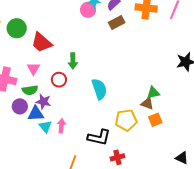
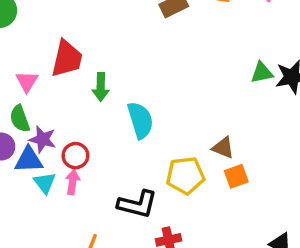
red trapezoid: (42, 42) -> (67, 59), moved, turned -120
green arrow: (73, 61) -> (101, 87), moved
red circle: (59, 80) -> (75, 156), moved
green semicircle: (30, 90) -> (20, 119), turned 77
green triangle: (153, 93) -> (262, 73), moved

